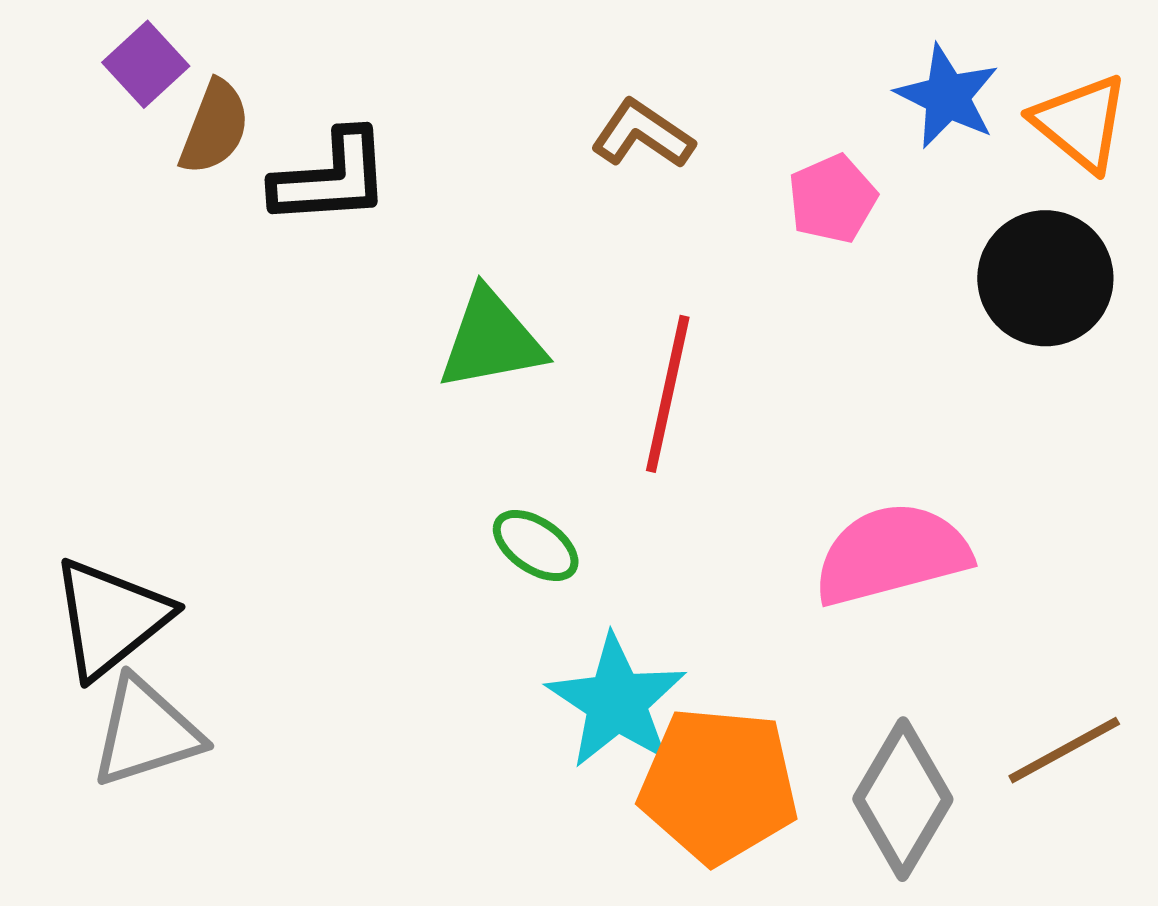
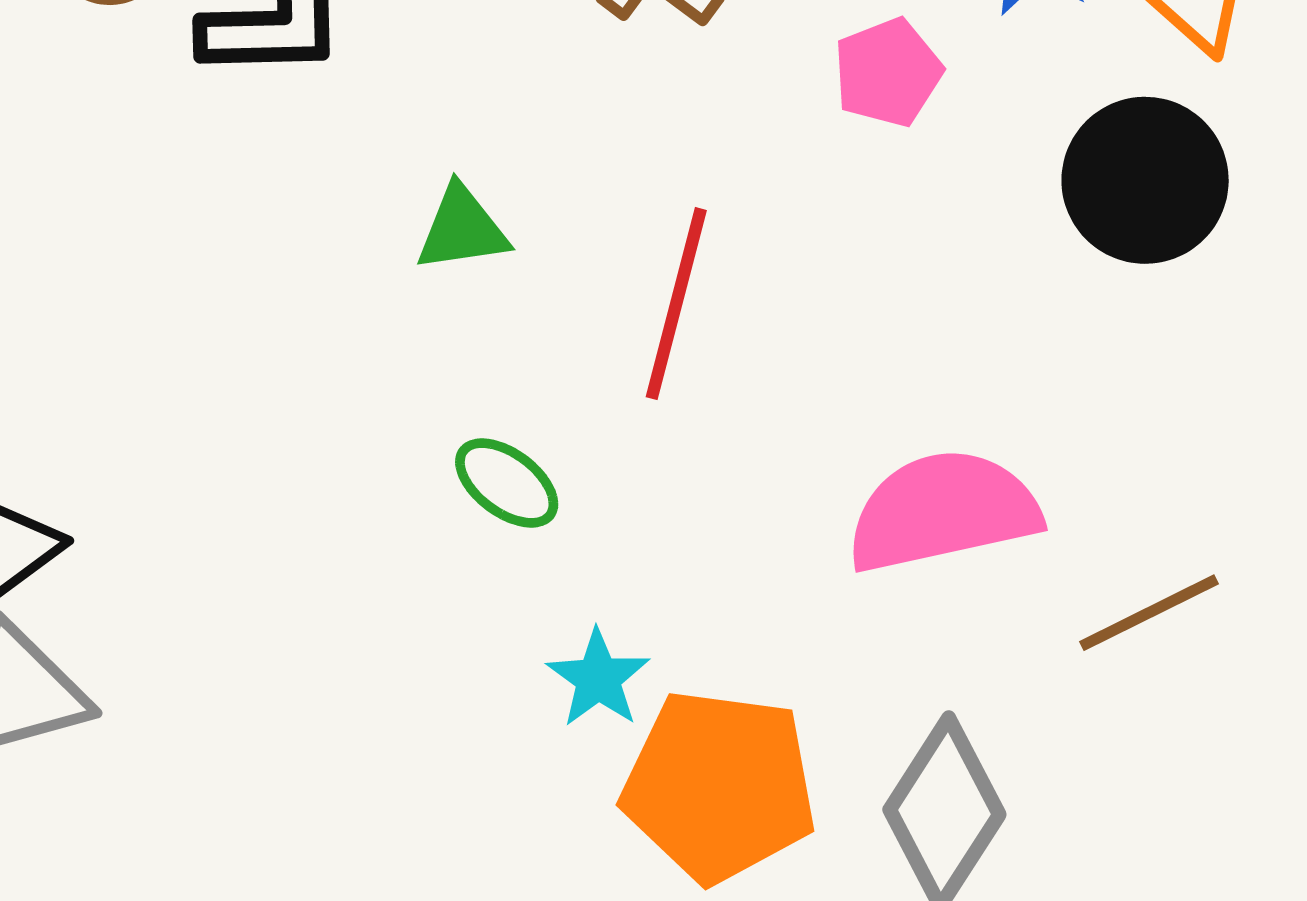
green triangle: (491, 340) -> (462, 229), size x0.7
cyan star: (617, 702) -> (598, 678), size x0.6
brown line: (1064, 750) -> (1149, 613), moved

